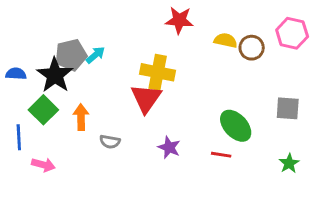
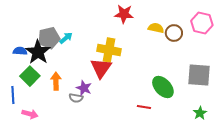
blue semicircle: (16, 74) -> (20, 51), moved
gray square: (288, 108) -> (199, 75), size x1.4
purple star: (169, 147) -> (84, 88), moved
red line: (221, 155) -> (144, 107), moved

